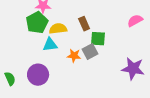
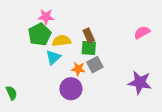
green square: (98, 39) -> (89, 48), moved
cyan triangle: (50, 45) -> (53, 57), turned -35
purple circle: (38, 75) -> (71, 89), moved

